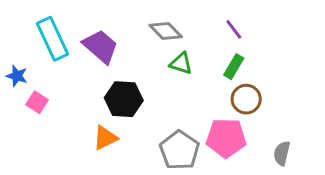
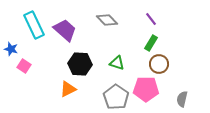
green triangle: (181, 63) -> (117, 63), moved

